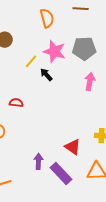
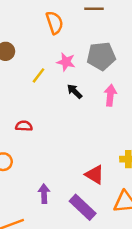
pink star: (55, 51) -> (66, 62), size x0.7
black arrow: (46, 75) -> (75, 91), moved
purple arrow: (38, 161) -> (44, 194), moved

